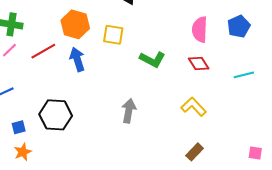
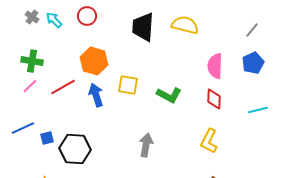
yellow square: (113, 35) -> (128, 85), moved
red diamond: (199, 63) -> (214, 99), turned 35
yellow L-shape: (194, 107) -> (209, 141), turned -110
blue square: (19, 127) -> (47, 138), moved

